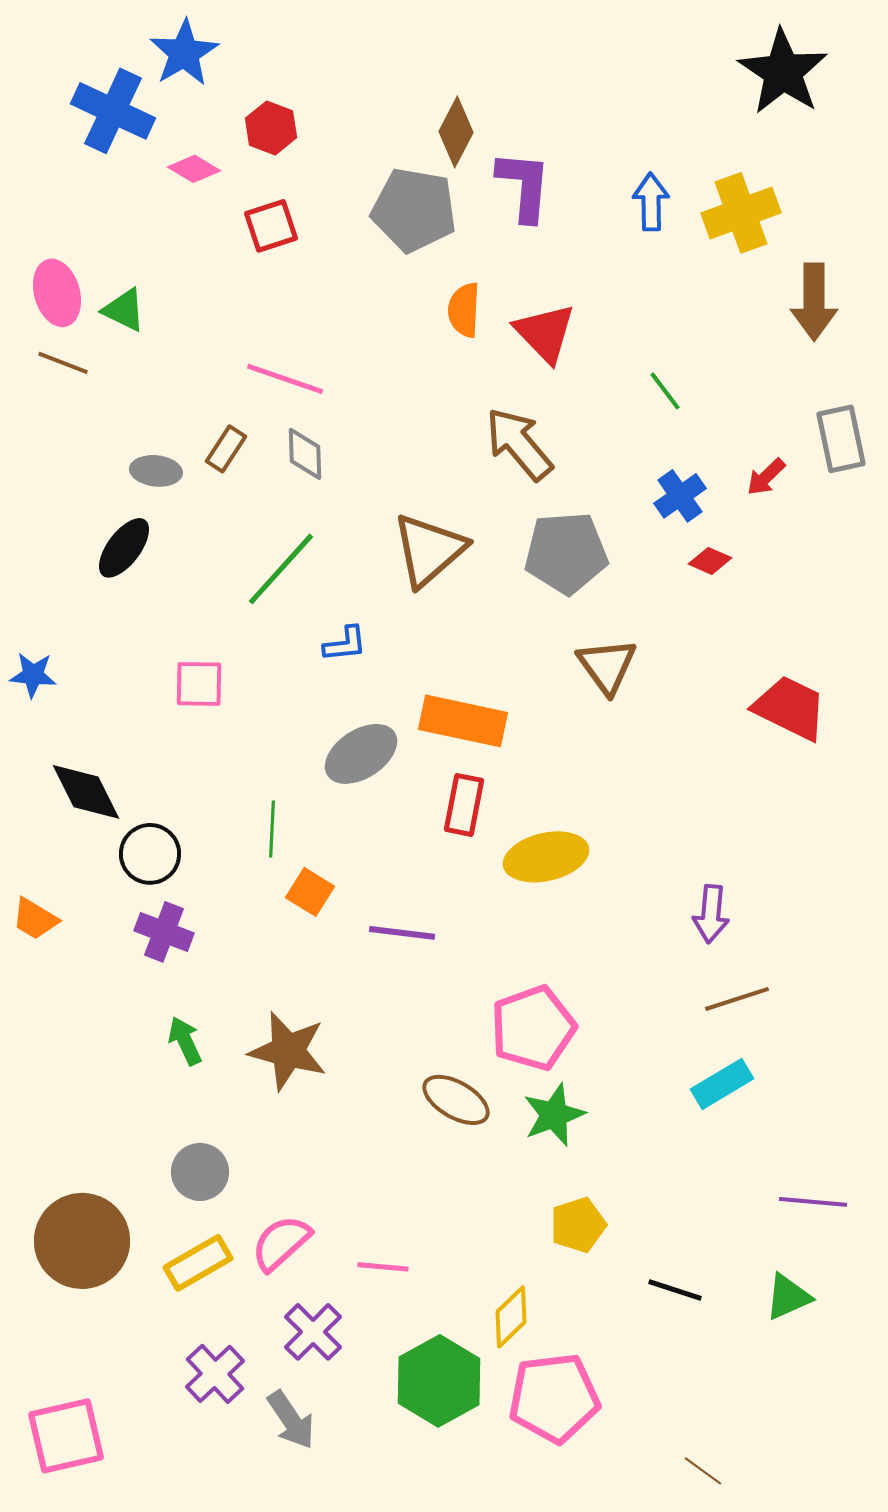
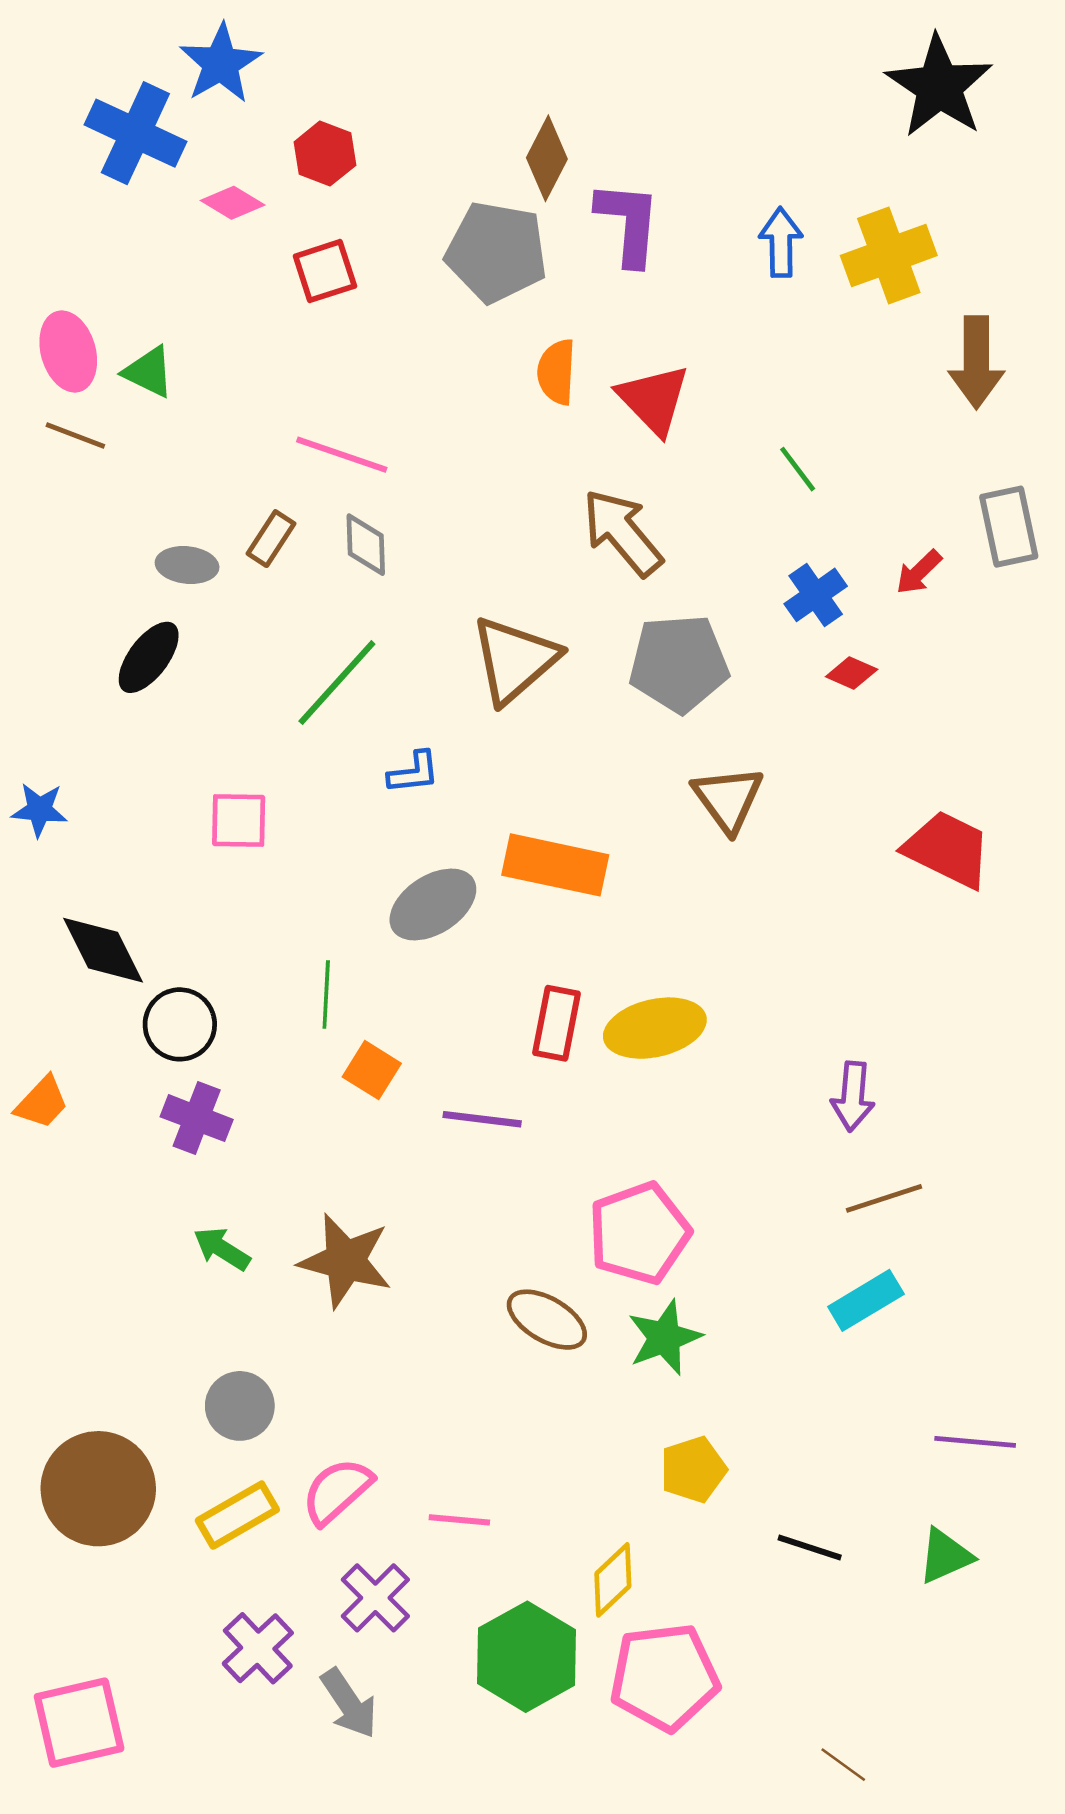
red rectangle: (464, 805) -> (556, 1023), moved
orange trapezoid: (35, 919) -> (42, 1102), turned -78
green arrow: (185, 1041) -> (222, 1249), turned -33

